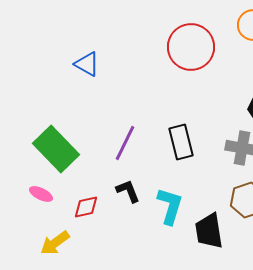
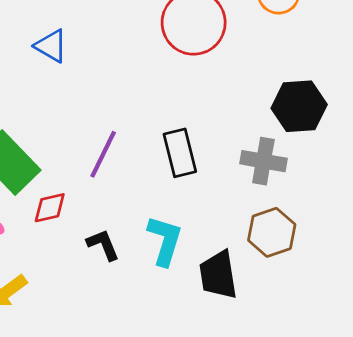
black L-shape: (128, 191) -> (103, 245), moved
red diamond: (86, 207) -> (50, 208), moved

